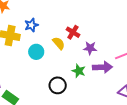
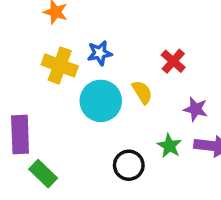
red cross: (73, 32) -> (173, 61), moved
cyan circle: (36, 52) -> (101, 101), size x1.5

